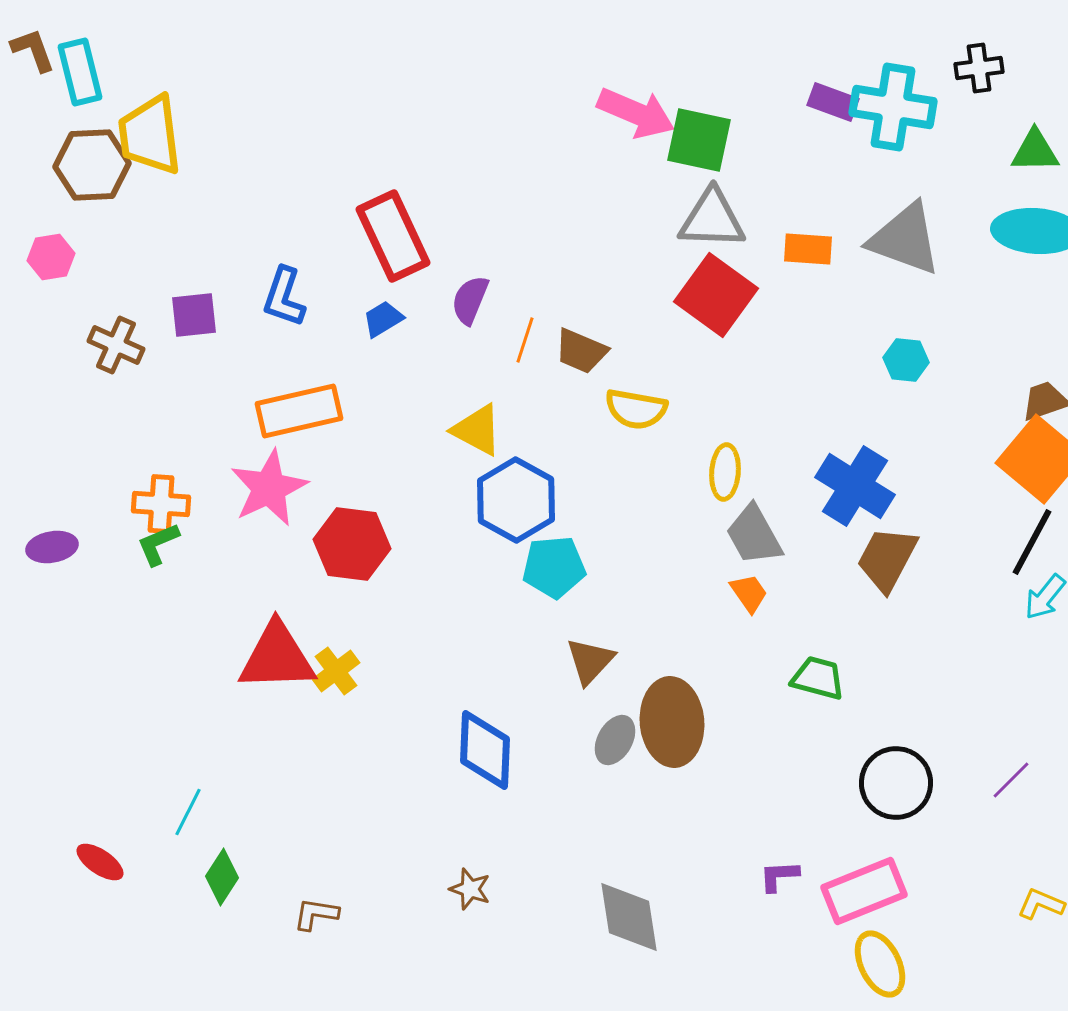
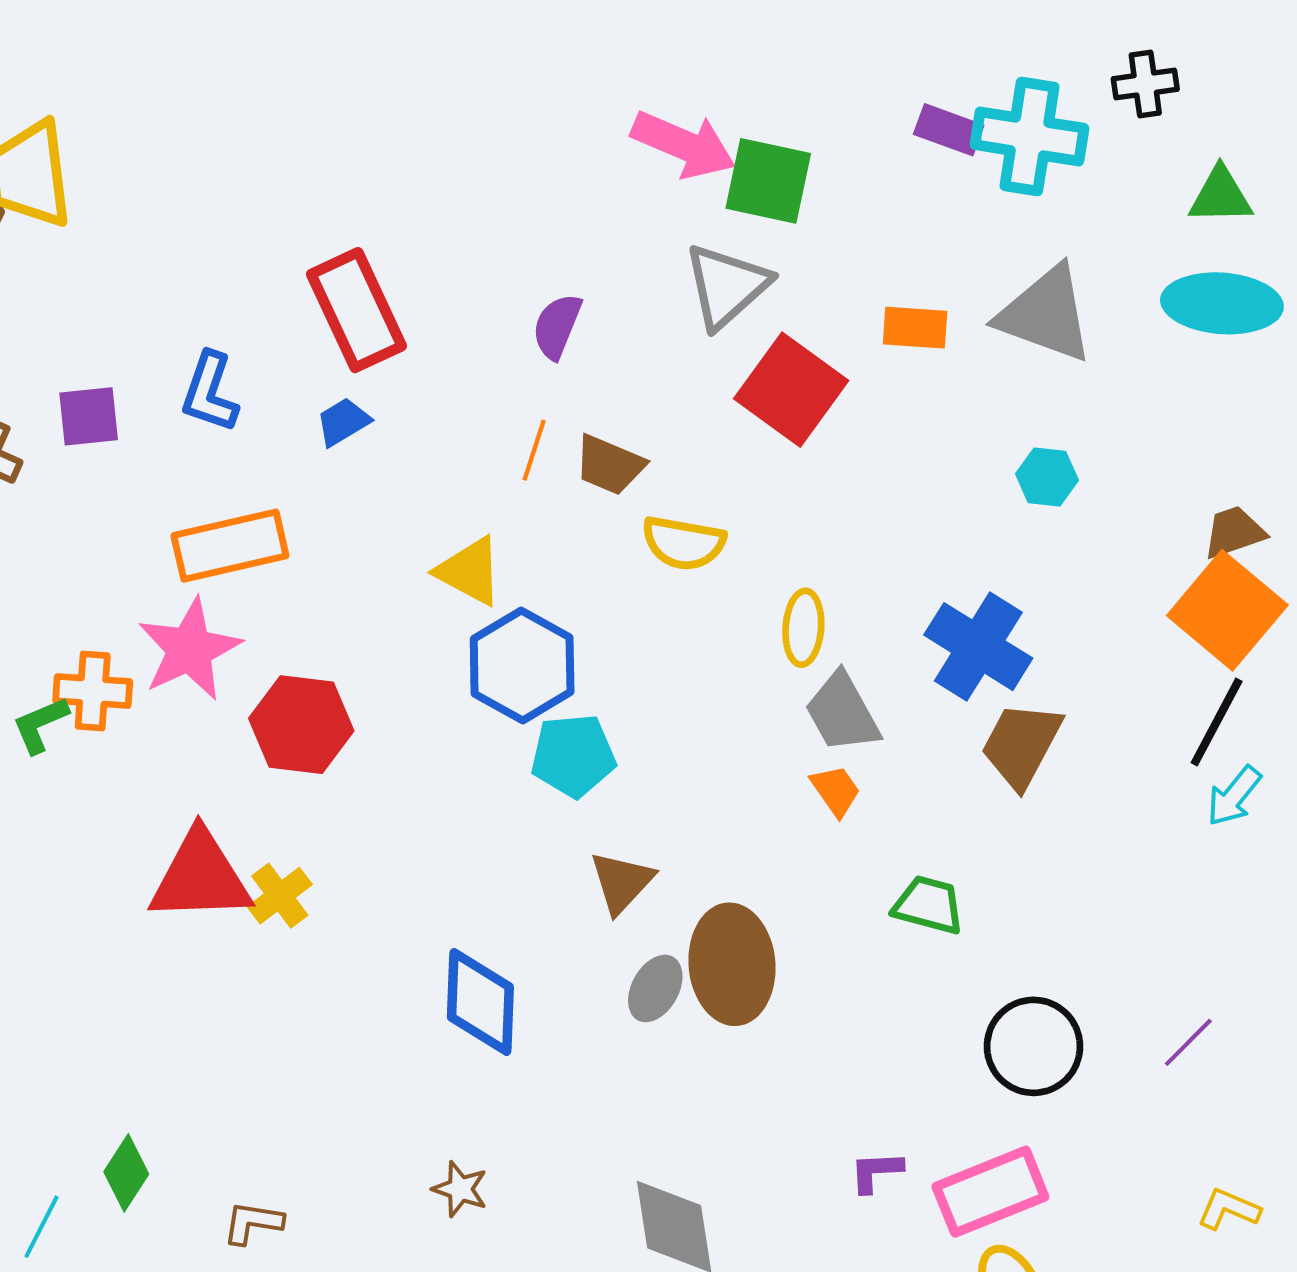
gray triangle: (712, 219) -> (727, 286), moved, turned -44
purple semicircle: (470, 300) -> (557, 326), moved
orange cross: (161, 504) -> (93, 691), moved
cyan line: (188, 812) -> (42, 1227), moved

